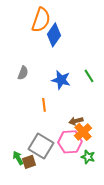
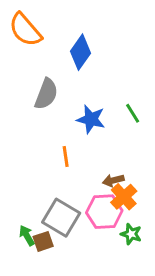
orange semicircle: (41, 20) -> (25, 30), moved, turned 120
gray semicircle: (23, 73) -> (46, 94), moved, size x1.5

